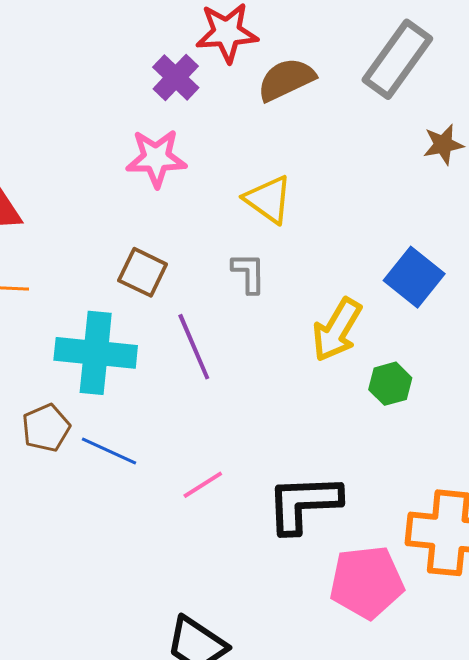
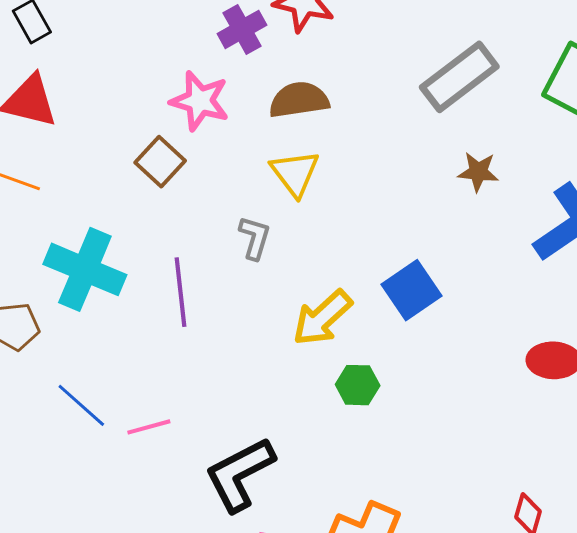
brown semicircle: (286, 80) -> (299, 100), moved
brown square: (143, 272) -> (160, 162), moved
blue line: (109, 451) -> (81, 405), moved
black L-shape: (304, 503) -> (240, 474), turned -42

